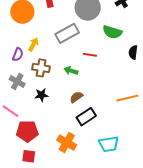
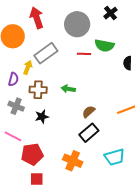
gray rectangle: (67, 33) -> (46, 53), moved
red line: (90, 55) -> (84, 54), moved
brown semicircle: (76, 97) -> (89, 112), moved

